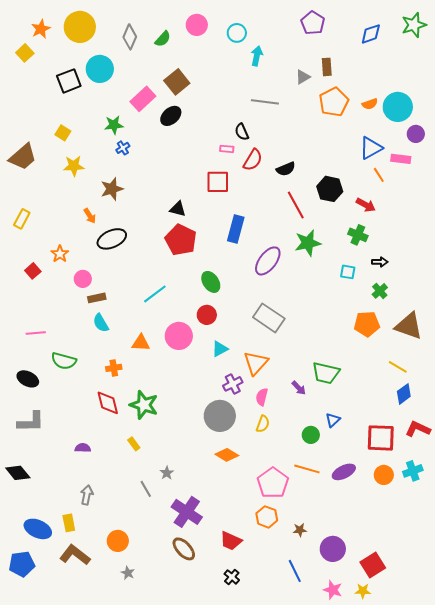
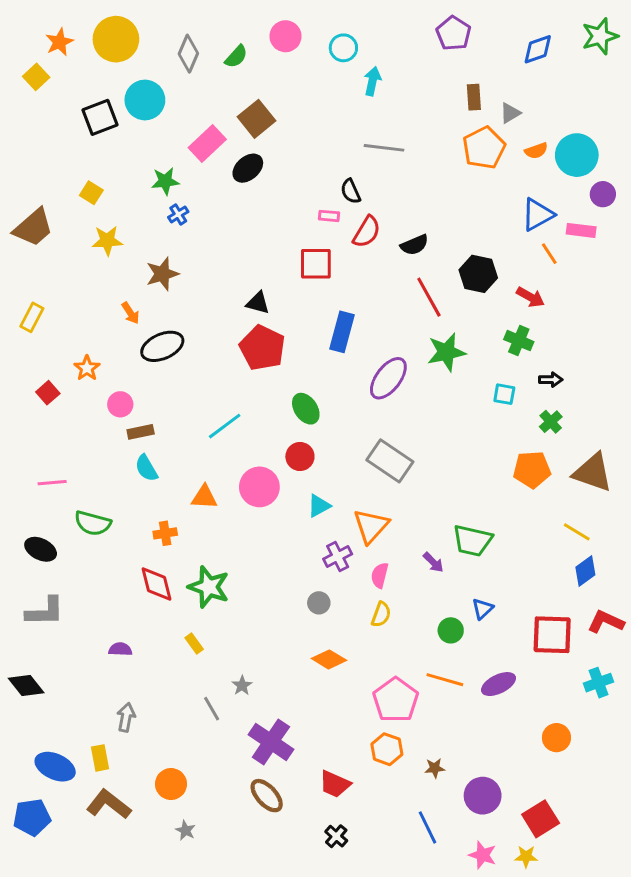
gray triangle: (303, 77) -> (510, 113), moved
gray circle: (220, 416) -> (319, 603), size x0.5
orange circle: (384, 475) -> (556, 738), moved

